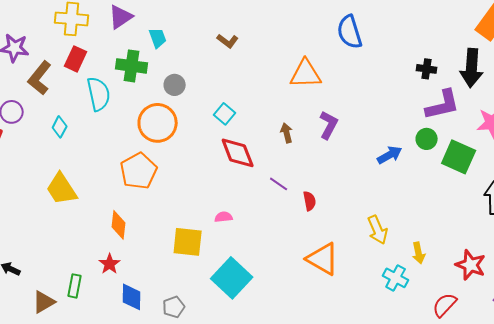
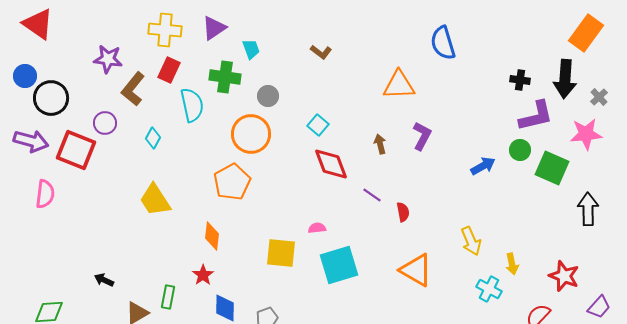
cyan square: (232, 278) -> (339, 265), moved, turned 30

